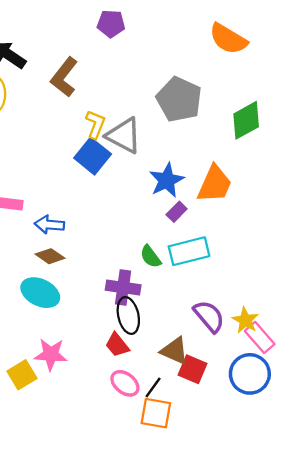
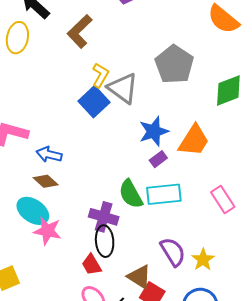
green semicircle: (151, 257) -> (131, 194), size x1.4
pink rectangle: (260, 337) -> (223, 200), moved
pink star: (51, 354) -> (47, 231), moved

